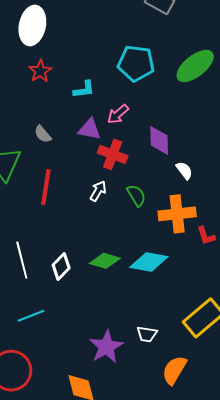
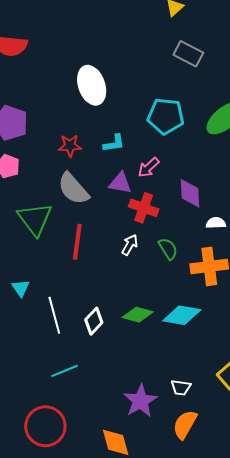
white ellipse: (32, 25) -> (92, 85), moved, turned -30
red star: (40, 71) -> (70, 146), moved, turned 30
gray semicircle: (43, 134) -> (73, 189), size x1.8
white semicircle: (184, 170) -> (216, 223), turned -54
orange semicircle: (174, 370) -> (185, 424), moved

